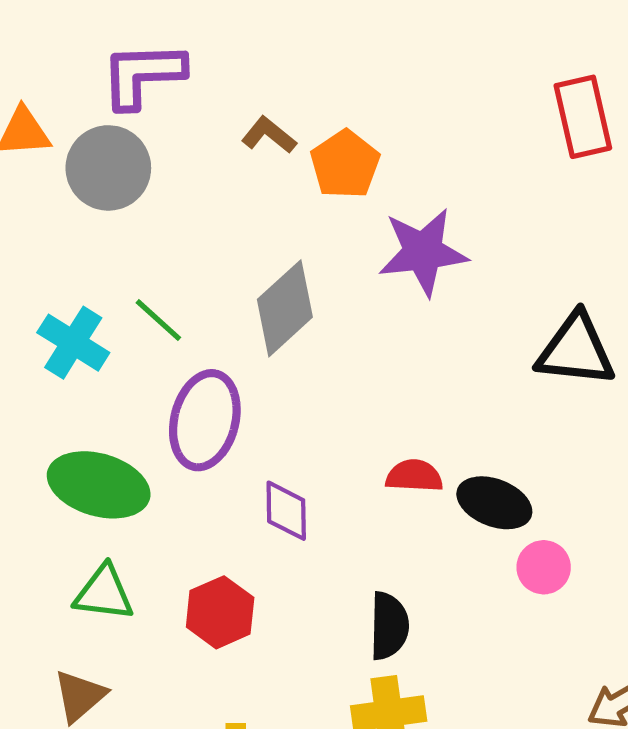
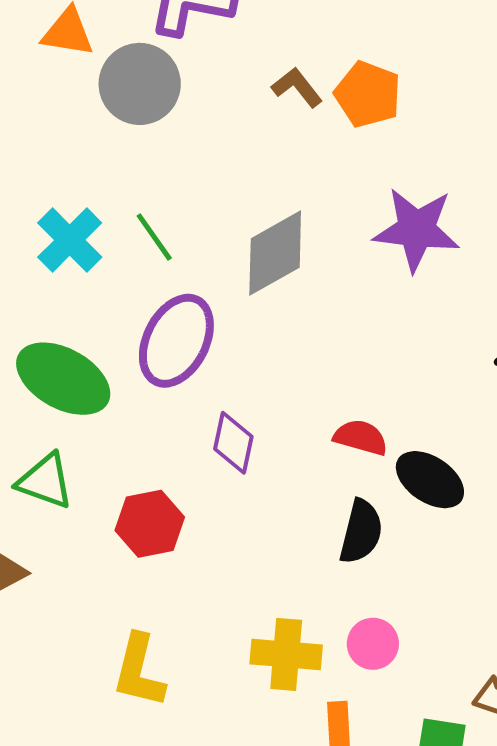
orange pentagon: (345, 164) -> (368, 94), moved, turned -30
pink circle: (544, 567) -> (373, 644), moved
black semicircle: (389, 626) -> (361, 532), moved

